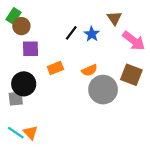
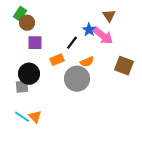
black line: (71, 33) -> (72, 43), moved
pink arrow: (134, 41) -> (103, 36), moved
gray circle: (103, 90) -> (77, 79), moved

